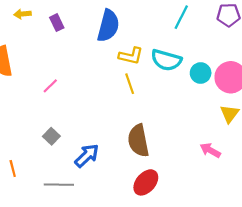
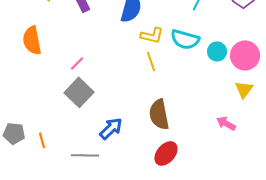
gray square: (51, 136) -> (79, 92), moved, size x1.8

